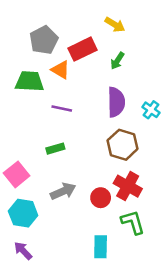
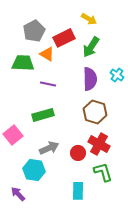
green arrow: (117, 61) -> (91, 47), size x1.5
cyan cross: (151, 110) -> (117, 75), moved
green rectangle: (55, 149) -> (43, 115), size x1.5
cyan hexagon: (23, 213) -> (34, 170), moved

